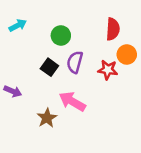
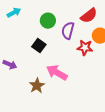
red semicircle: (113, 29) -> (89, 16), turned 48
purple semicircle: (75, 62) -> (68, 31), moved

